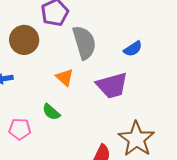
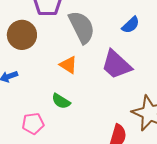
purple trapezoid: (112, 85) -> (116, 65), turned 68

